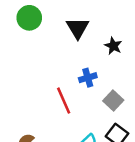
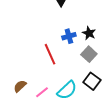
black star: (113, 46) -> (89, 33), moved

